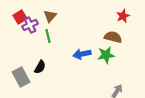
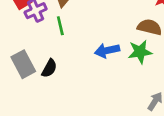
gray rectangle: (21, 77) -> (23, 64), moved

